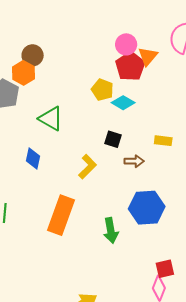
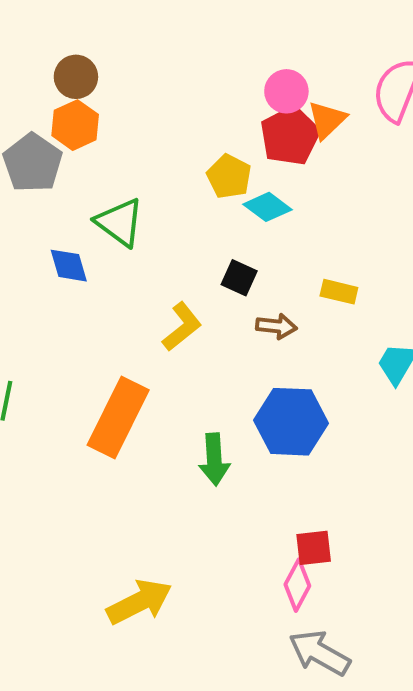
brown circle: (33, 55) -> (76, 77), moved
blue diamond: (33, 158) -> (69, 266), moved, turned -35

